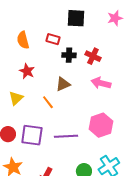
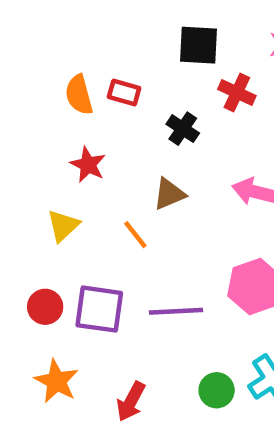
red rectangle: (53, 39) -> (124, 92), moved
black cross: (69, 55) -> (183, 129), turned 32
red cross: (93, 56) -> (237, 92), moved

